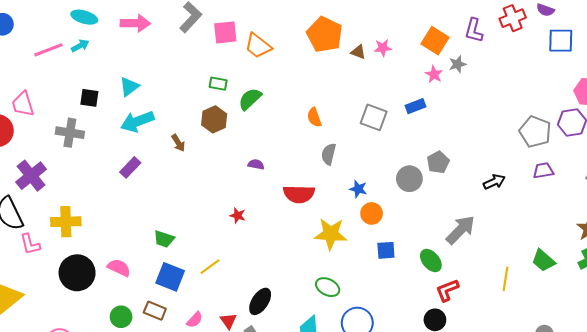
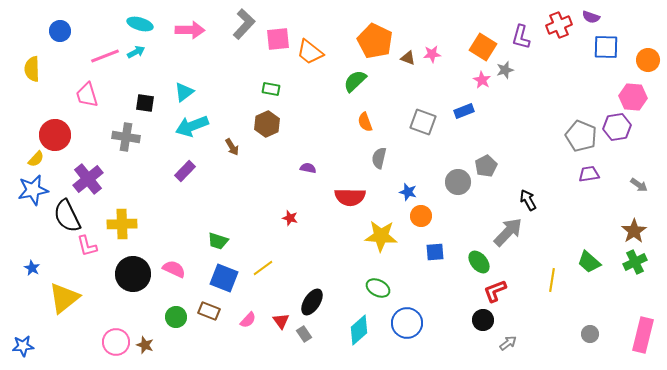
green semicircle: (250, 99) -> (355, 81), moved
pink trapezoid: (23, 104) -> (87, 95), moved
black arrow: (494, 182) -> (528, 200), moved, turned -95

